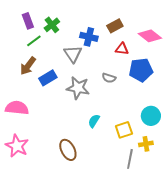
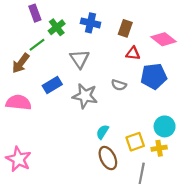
purple rectangle: (28, 21) -> (35, 13), moved
brown rectangle: (115, 26) -> (125, 28), turned -42
blue cross: (89, 37) -> (90, 23), moved
brown arrow: (28, 66) -> (21, 63), moved
pink semicircle: (17, 108) -> (19, 102), moved
yellow cross: (146, 144) -> (159, 148), moved
brown ellipse: (68, 150) -> (108, 158), moved

